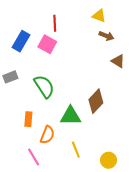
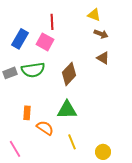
brown triangle: (118, 61) -> (103, 58), moved
green semicircle: (44, 86) -> (33, 70), moved, turned 115
brown diamond: (96, 101) -> (69, 74), moved
orange semicircle: (47, 135) -> (45, 128), turned -78
pink line: (34, 157) -> (15, 149), moved

